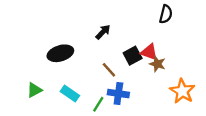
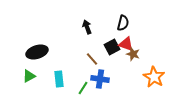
black semicircle: (166, 14) -> (123, 23), moved
black arrow: (103, 32) -> (87, 27), turned -64
black ellipse: (60, 53) -> (37, 52), moved
cyan rectangle: (70, 94) -> (59, 79), turned 49

